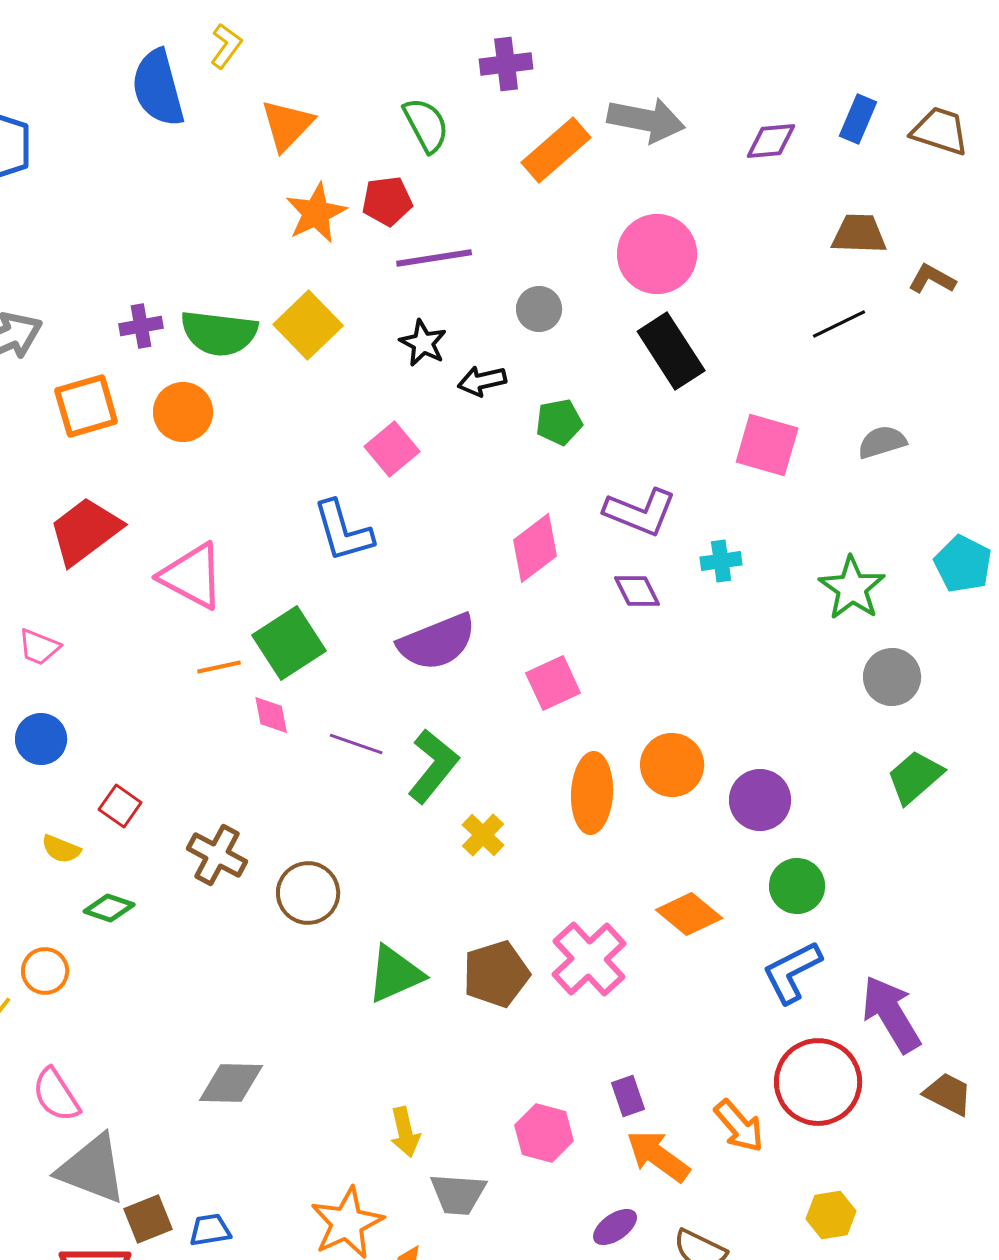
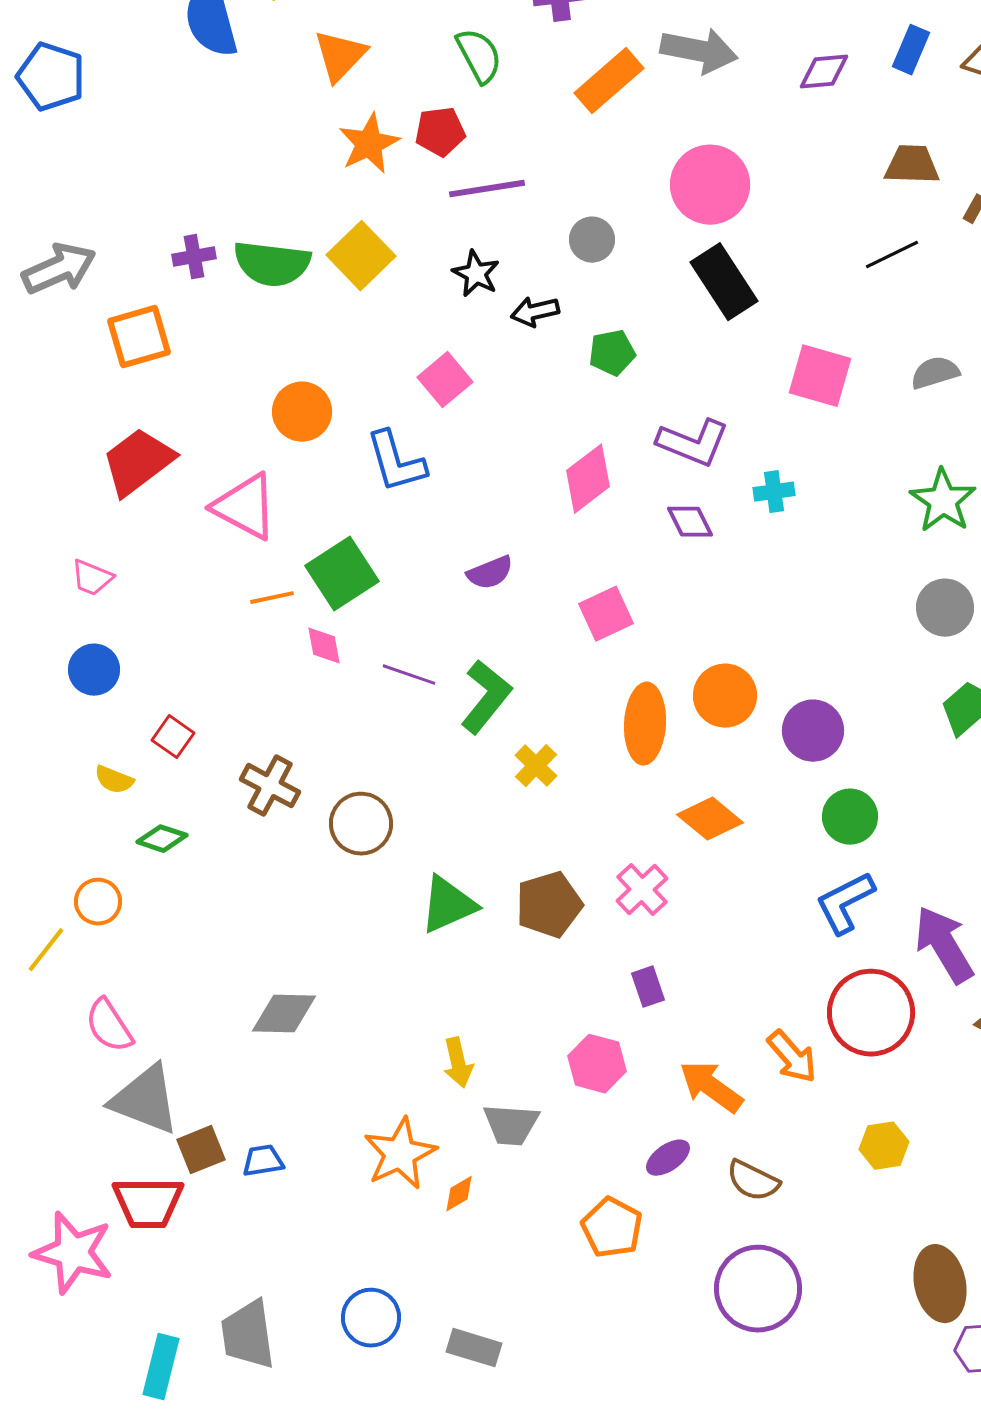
orange circle: (183, 412) -> (302, 412), moved
green star: (852, 588) -> (943, 501), moved
purple semicircle: (437, 642) -> (490, 573), size x0.6
orange diamond: (689, 914) -> (710, 819), moved
pink cross: (589, 959) -> (642, 890), size x0.7
purple rectangle: (628, 1096) -> (648, 987), moved

